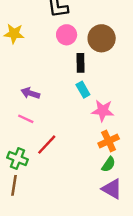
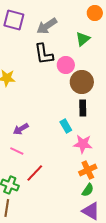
pink circle: (67, 35) -> (66, 65), moved
black rectangle: (81, 63) -> (83, 108), moved
purple arrow: (30, 93) -> (21, 129), turned -49

